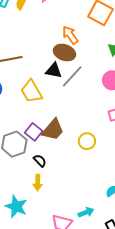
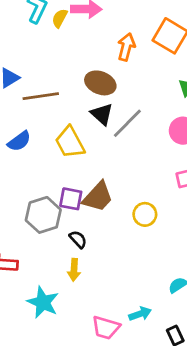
orange arrow: (70, 35) -> (126, 47), moved, turned 48
brown ellipse: (64, 53) -> (100, 83), moved
black triangle: (54, 71) -> (102, 114), turned 30
purple square: (34, 132) -> (71, 199), turned -30

